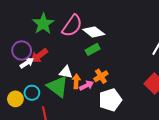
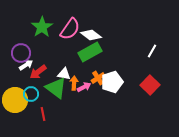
green rectangle: (93, 49) -> (90, 52), size x1.6
red arrow: (39, 56) -> (38, 72), moved
yellow circle: (15, 99) -> (15, 100), size x1.6
white pentagon: (110, 100) -> (112, 82), moved

